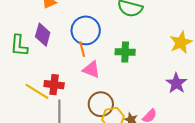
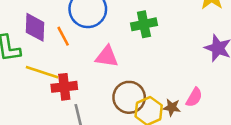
orange line: (82, 49) -> (63, 36), moved
yellow line: (37, 91) -> (42, 72), moved

